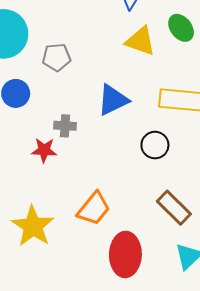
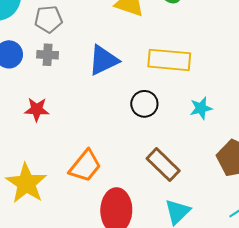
gray cross: (65, 126) -> (48, 55), moved

